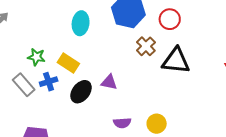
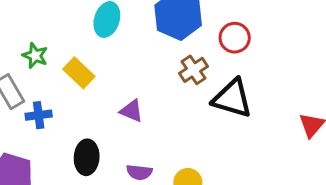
blue cross: (49, 82) -> (39, 115), moved
black ellipse: (81, 92) -> (87, 157), moved, turned -45

